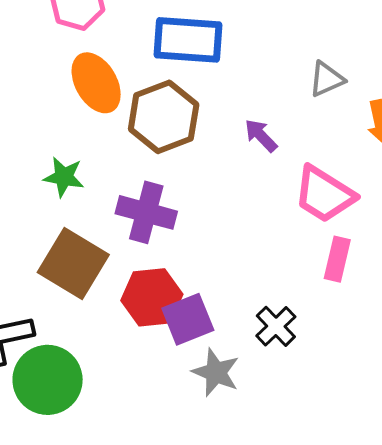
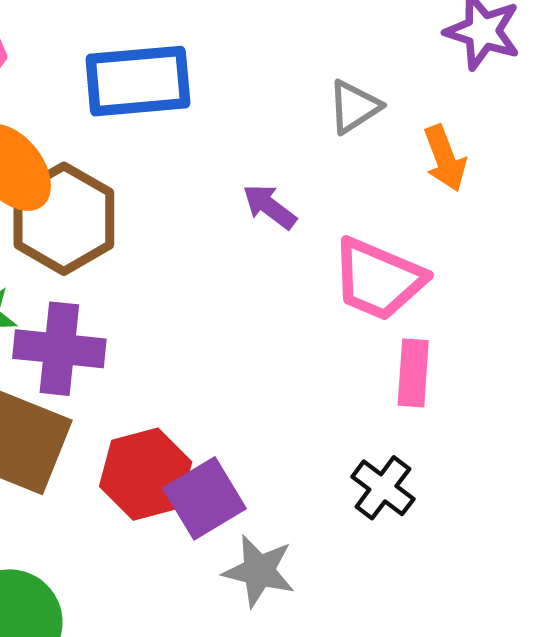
brown hexagon: (164, 117) -> (64, 219), moved
purple cross: (146, 212) -> (59, 349), moved
black cross: (276, 326) -> (383, 488), moved

